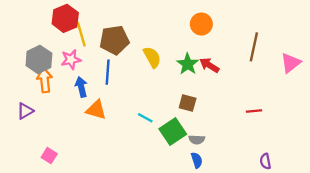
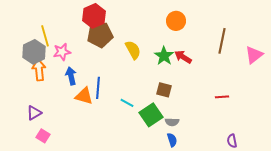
red hexagon: (65, 18) -> (94, 16), moved
yellow line: (81, 34) -> (45, 36), moved
blue line: (108, 72) -> (98, 88), moved
purple triangle: (25, 111) -> (34, 113), moved

